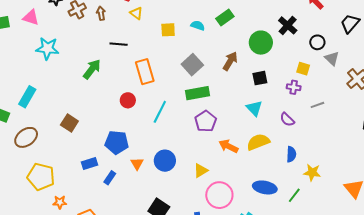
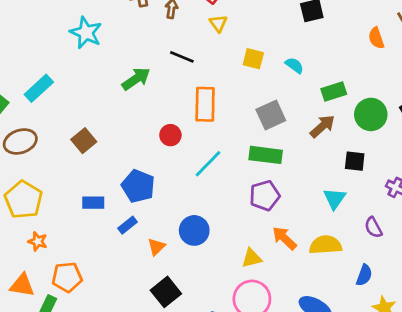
green rectangle: (225, 17) -> (334, 92), moved
orange triangle: (137, 164) -> (156, 247), moved
yellow triangle: (201, 171) -> (252, 258), moved
blue rectangle: (110, 178) -> (128, 225), moved

